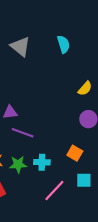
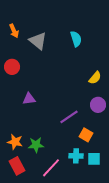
purple line: (23, 133) -> (69, 117), moved, turned -54
cyan cross: (42, 162) -> (76, 156), moved
pink line: (54, 191) -> (51, 168), moved

